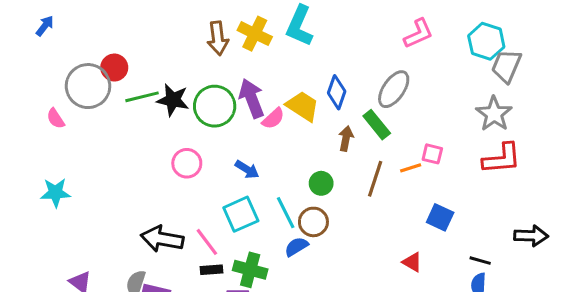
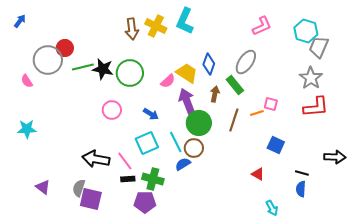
purple arrow: (252, 98) -> (187, 101), moved
green circle: (321, 183) -> (199, 123), size x1.6

